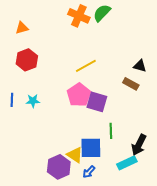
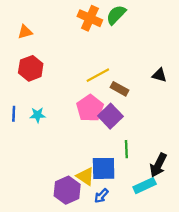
brown rectangle: (131, 84) -> (120, 89), moved
purple square: (97, 102) -> (110, 116), turned 30

